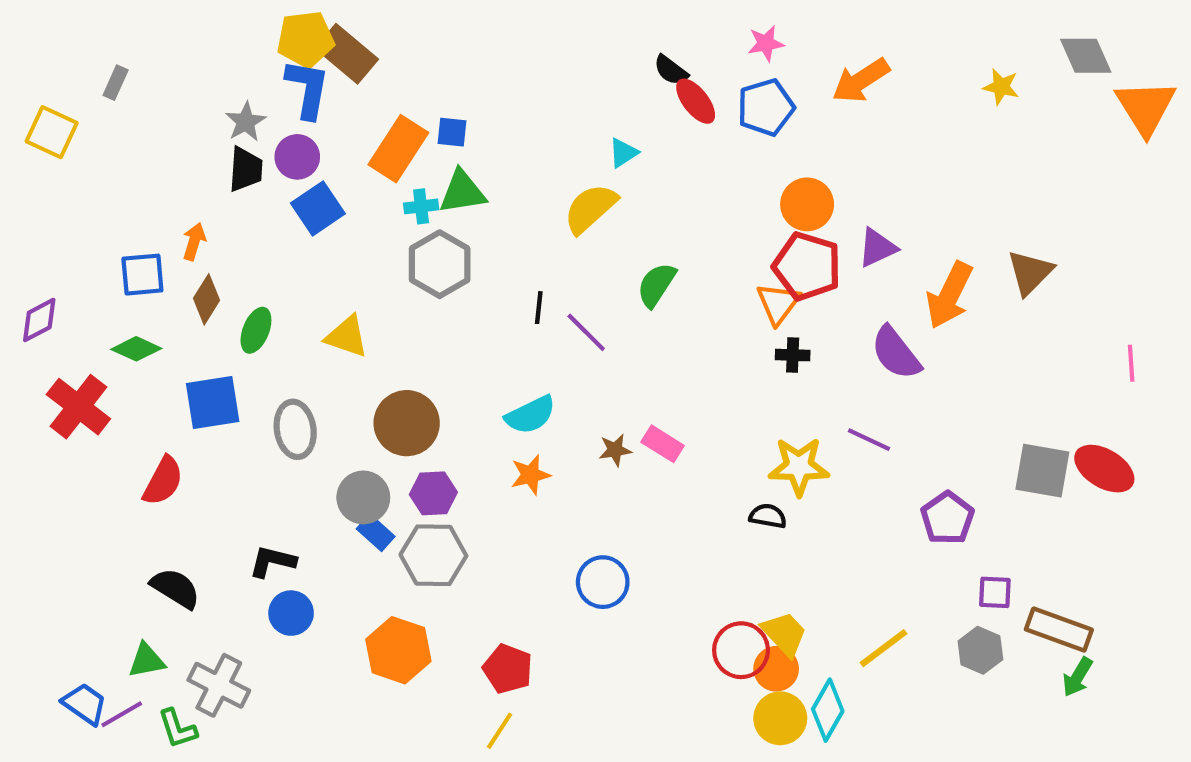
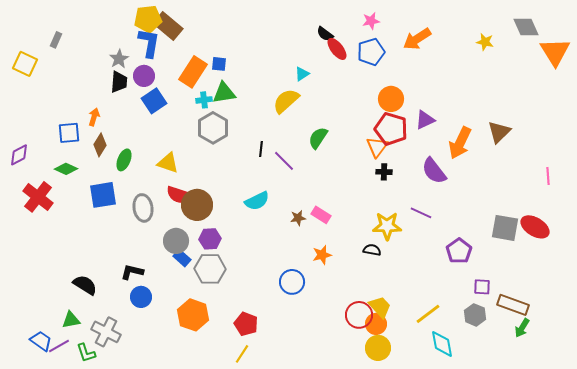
orange star: (530, 475) -> (322, 255), moved
red semicircle: (163, 481) -> (179, 195), moved, turned 80
cyan diamond: (828, 710) -> (442, 344), moved, turned -40

